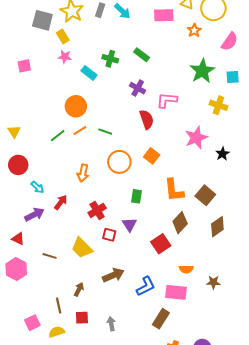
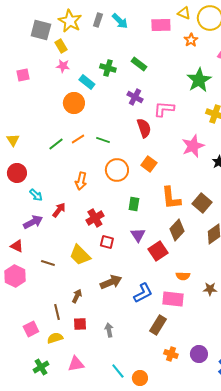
orange circle: (76, 106) -> (74, 103), moved
purple triangle: (129, 225) -> (138, 235), moved

